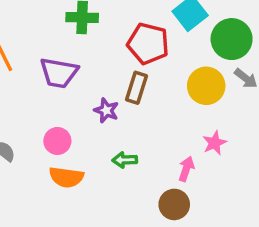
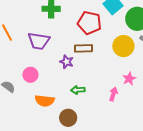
brown rectangle: (137, 88) -> (84, 48), turned 72
pink circle: (57, 141) -> (30, 75), moved
brown circle: (174, 204) -> (68, 118), moved

